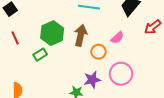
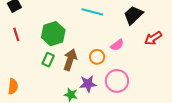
brown arrow: (81, 35) -> (70, 60), moved
green rectangle: (40, 55) -> (48, 60), moved, turned -40

